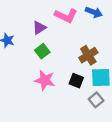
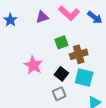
green square: (42, 51) -> (61, 42), moved
gray square: (96, 100) -> (59, 94), moved

